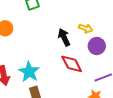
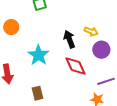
cyan star: (29, 72) -> (38, 55), moved

